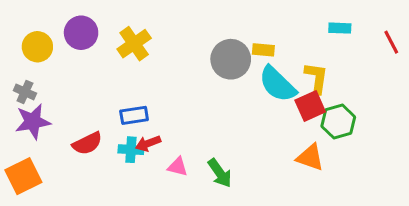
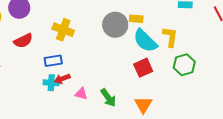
yellow cross: (134, 44) -> (63, 30), moved, turned -35
red square: (310, 106) -> (143, 68), moved
red semicircle: (87, 143) -> (23, 41), moved
orange triangle: (310, 157) -> (143, 105), moved, turned 42

